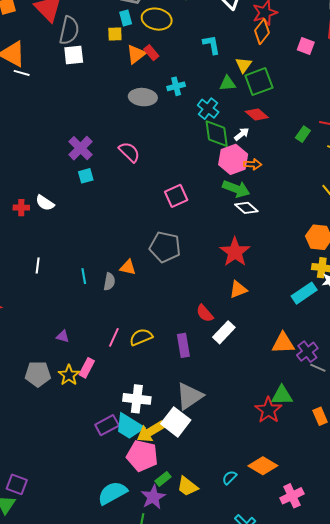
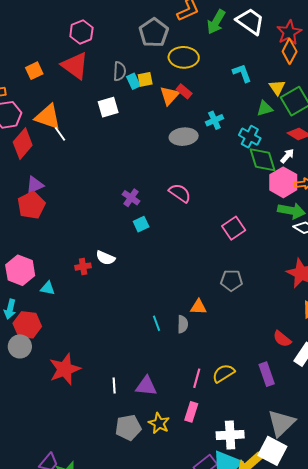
cyan rectangle: (126, 18) -> (133, 81), moved
gray semicircle: (69, 30) -> (120, 71), moved, size x0.7
white line: (22, 73) -> (60, 134), turned 49
purple cross: (80, 148) -> (131, 198), size x0.7
gray pentagon: (165, 247) -> (232, 280), size x0.7
white line: (38, 265) -> (114, 386), moved
purple triangle: (63, 336) -> (146, 386), size x1.6
pink rectangle: (87, 368) -> (191, 412), moved

